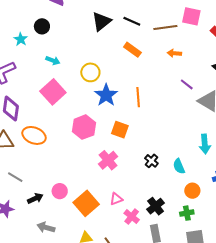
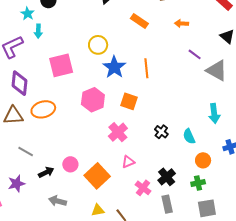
cyan arrow: (53, 60) -> (38, 31), moved, turned 72
pink square: (53, 92) -> (61, 65), turned 30
orange ellipse: (34, 135) -> (43, 109), turned -35
pink triangle: (116, 199) -> (128, 162), moved

